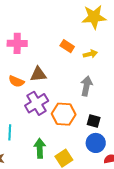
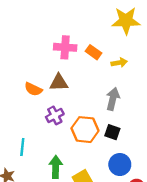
pink cross: (17, 43) -> (65, 47), moved
purple cross: (37, 103) -> (55, 115), size x0.7
black square: (94, 121) -> (112, 132), moved

